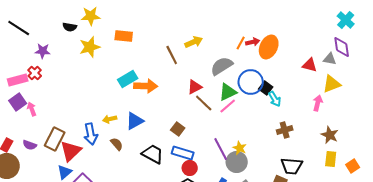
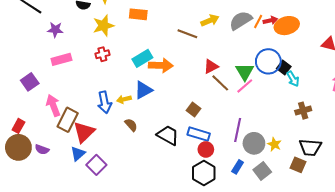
orange ellipse: (269, 47) -> (287, 26), turned 50
brown line: (172, 55) -> (187, 34), turned -42
gray semicircle: (222, 66) -> (241, 20), moved
red cross: (35, 73) -> (102, 54), moved, turned 32
pink rectangle: (18, 80) -> (61, 59), moved
green triangle: (228, 92) -> (245, 72), turned -36
pink arrow: (32, 109) -> (53, 105), moved, size x1.5
blue triangle: (135, 121) -> (143, 90), moved
blue arrow: (91, 134) -> (104, 102), moved
purple semicircle: (30, 145) -> (42, 149), moved
yellow star: (240, 148) -> (274, 144), moved
purple line: (221, 149) -> (238, 130), turned 40

